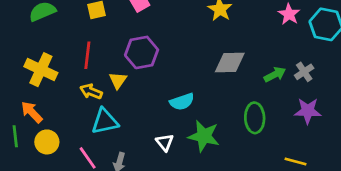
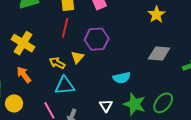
red line: (87, 55) -> (65, 28), moved
orange arrow: (32, 112) -> (24, 75), moved
green ellipse: (255, 118) -> (163, 103), moved, turned 35
yellow circle: (47, 142) -> (14, 103), moved

